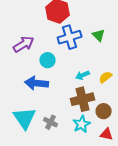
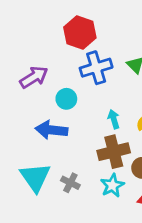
cyan arrow: (83, 75) -> (114, 119), turned 96

